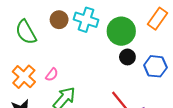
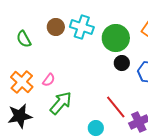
green semicircle: (26, 32) -> (24, 39), size x0.7

